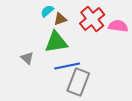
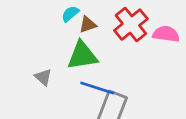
blue line: (67, 66) -> (97, 88), turned 30

